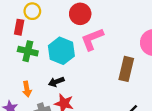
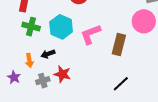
pink L-shape: (92, 39) -> (91, 34), moved
black arrow: (56, 82) -> (48, 54), moved

